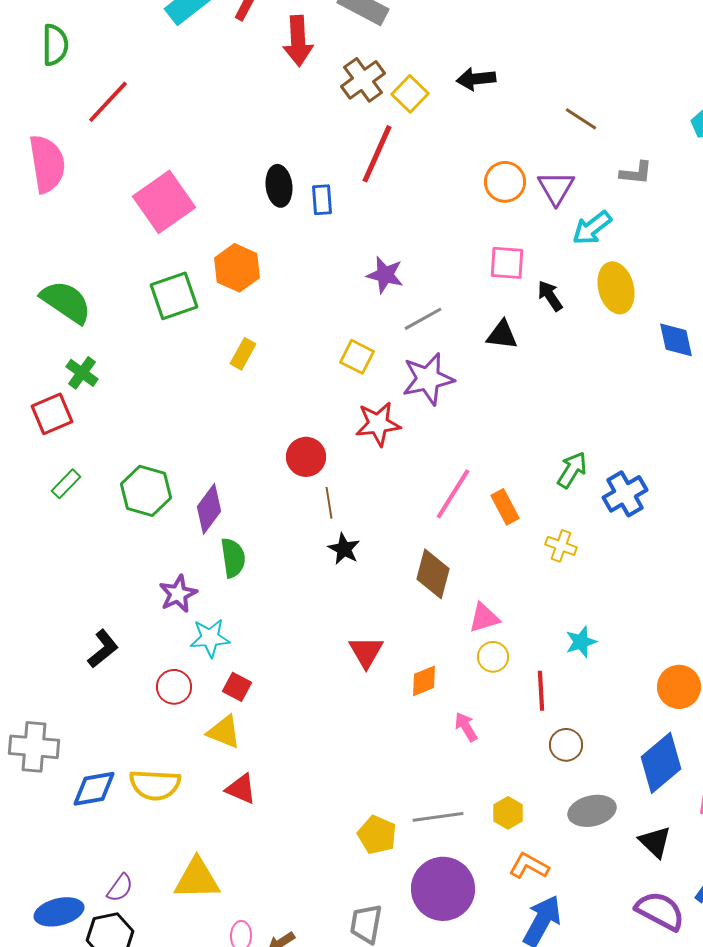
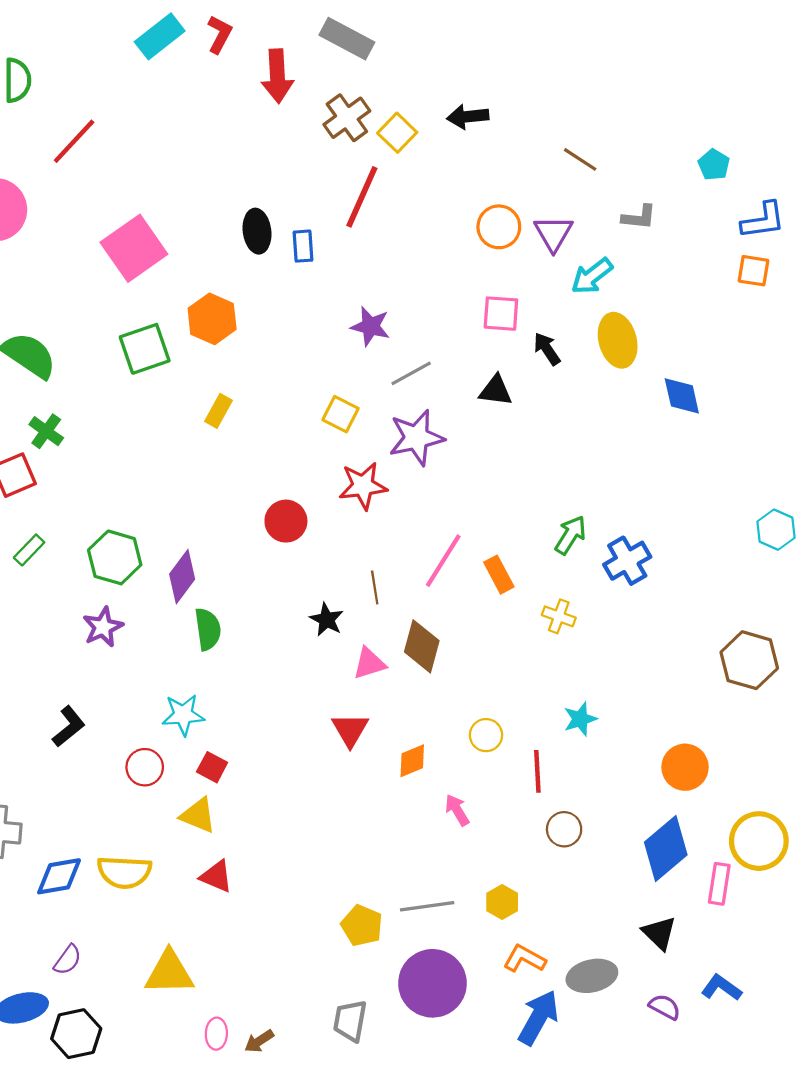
brown line: (329, 503) -> (375, 587), moved
purple star: (178, 594) -> (103, 627), moved
pink triangle: (484, 618) -> (369, 663), moved
gray ellipse: (592, 811) -> (592, 976), moved
purple semicircle: (120, 888) -> (68, 960), moved
purple semicircle: (660, 911) -> (665, 1007), size x0.6

